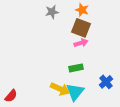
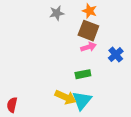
blue cross: (106, 82) -> (116, 55), moved
red semicircle: (11, 96) -> (12, 105), turned 152

